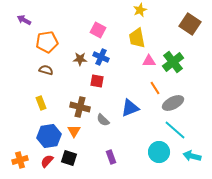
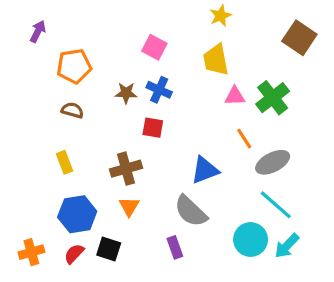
purple arrow: (24, 20) -> (38, 31), turned 88
brown cross: (80, 107) -> (126, 169), turned -30
gray semicircle: (103, 120) -> (191, 211), moved, size x1.6
orange triangle: (74, 131) -> (129, 206), moved
cyan arrow: (192, 156) -> (287, 246), moved, turned -60

